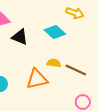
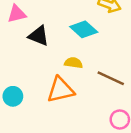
yellow semicircle: (54, 63) -> (73, 63), moved

